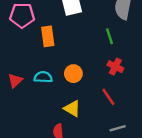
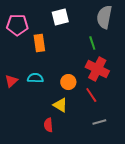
red cross: (115, 67) -> (97, 69), size x1.6
orange circle: (73, 74) -> (68, 82), moved

